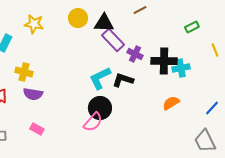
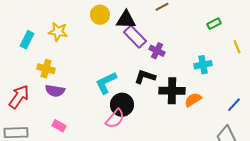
yellow star: (34, 24) -> (58, 32), moved
black cross: (164, 61) -> (172, 91), moved
cyan L-shape: (100, 78) -> (106, 83), moved

